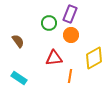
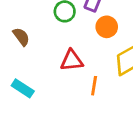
orange circle: (71, 35) -> (107, 27), moved

